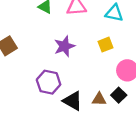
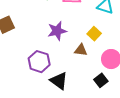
yellow square: (106, 45) -> (94, 34), turned -32
brown triangle: (99, 99) -> (81, 50), moved

